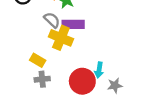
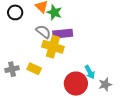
cyan arrow: (99, 70) -> (90, 72), turned -32
gray cross: (42, 79) -> (12, 69), moved

